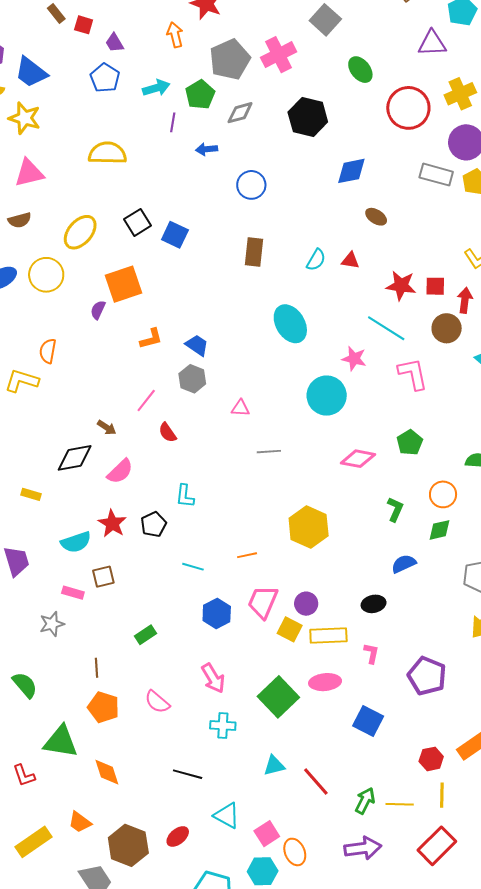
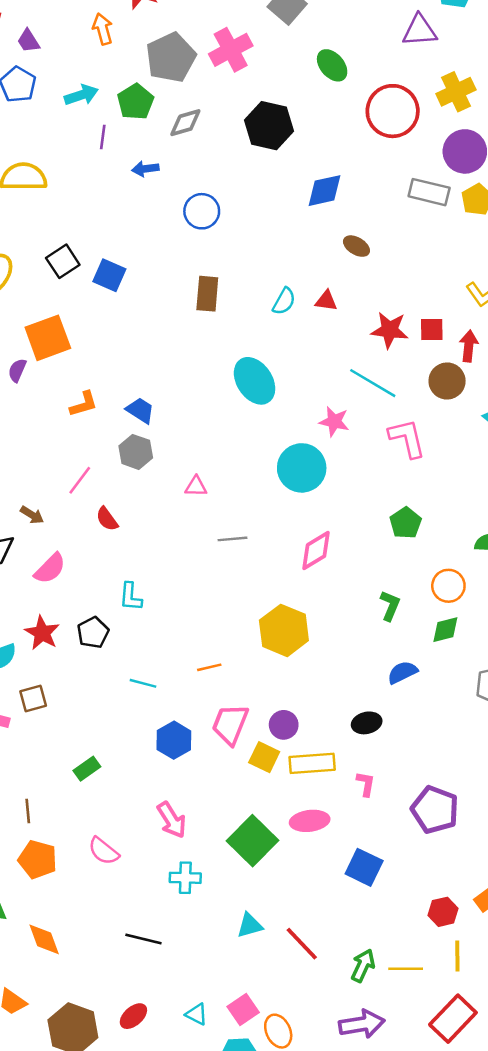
pink diamond: (358, 459) -> (316, 551), moved, turned -40
cyan triangle: (227, 816) -> (197, 1014), moved, size x0.7

